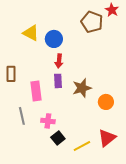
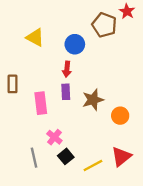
blue circle: (54, 39) -> (75, 44), moved
gray line: (22, 116) -> (34, 158), moved
pink cross: (48, 121) -> (54, 137), turned 32

